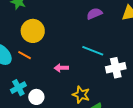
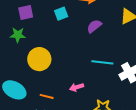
orange line: (25, 55) -> (47, 96), moved

